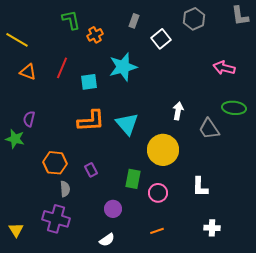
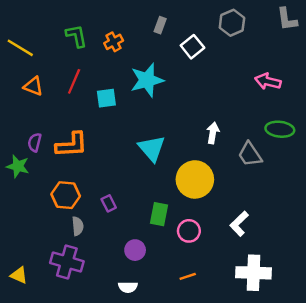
green L-shape: (71, 20) -> (76, 36), moved
orange L-shape: (91, 121) -> (72, 145), moved
white L-shape: (200, 187) -> (239, 224), turned 45
white cross: (212, 228) -> (253, 273), size x1.8
yellow triangle: (16, 230) -> (19, 275), turned -35
white semicircle: (107, 240) -> (128, 287), turned 35

